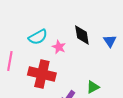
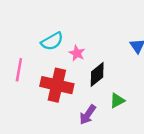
black diamond: (82, 35) -> (97, 74), moved, turned 60

